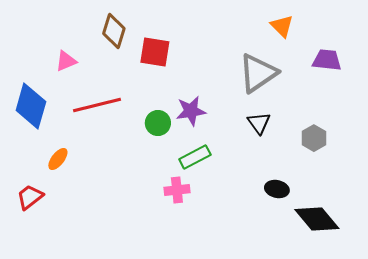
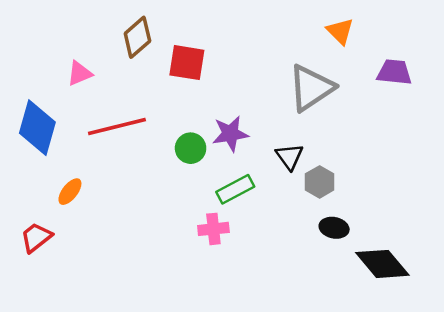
brown diamond: (114, 31) -> (137, 37), turned 32
black triangle: (259, 123) -> (289, 157), moved
gray hexagon: (314, 138) -> (320, 182), moved

